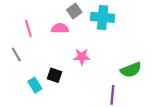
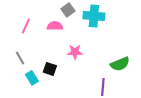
pink line: (28, 28) -> (26, 26), turned 42
gray line: (16, 55) -> (20, 58), moved

